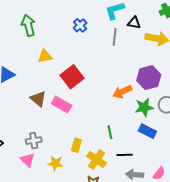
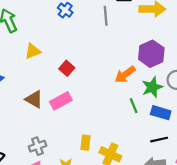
red square: (72, 77) -> (67, 68), size x0.6
pink rectangle: (62, 104) -> (61, 101), turned -48
green line: (110, 132) -> (134, 106), moved
black line: (125, 155) -> (159, 140), moved

